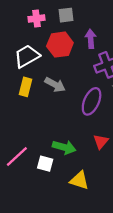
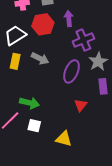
green arrow: (64, 147) -> (30, 103), moved

